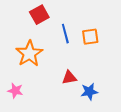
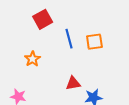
orange star: (29, 54) -> (33, 59), size x0.6

